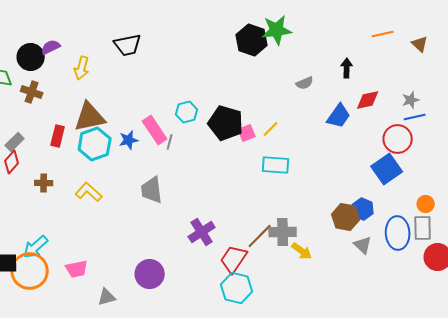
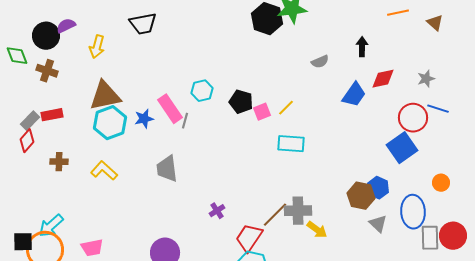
blue line: (415, 117) -> (438, 109), moved, turned 30
black pentagon: (226, 123) -> (241, 102), size x0.7
red rectangle: (58, 136) -> (52, 115), moved, turned 65
gray rectangle: (423, 228) -> (430, 238), moved
purple cross: (202, 232) -> (217, 211), size x0.6

